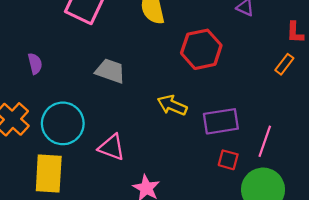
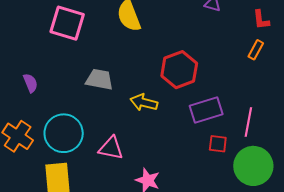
red hexagon: (201, 49) -> (179, 70), moved
yellow arrow: (172, 105) -> (144, 102), moved

